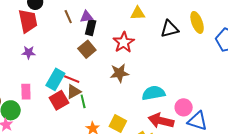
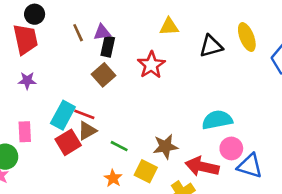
brown star: (119, 73) -> (165, 146), moved
cyan semicircle: (154, 93) -> (217, 120), moved
green line: (83, 101) -> (119, 146), moved, turned -48

